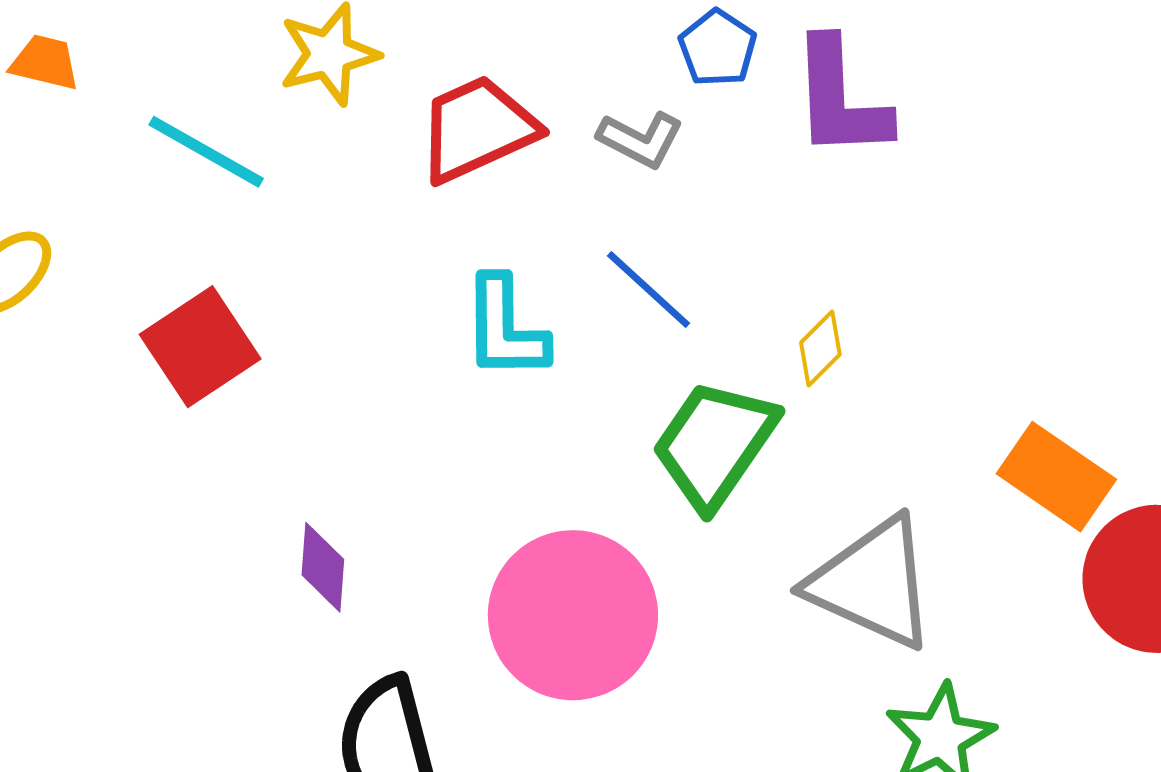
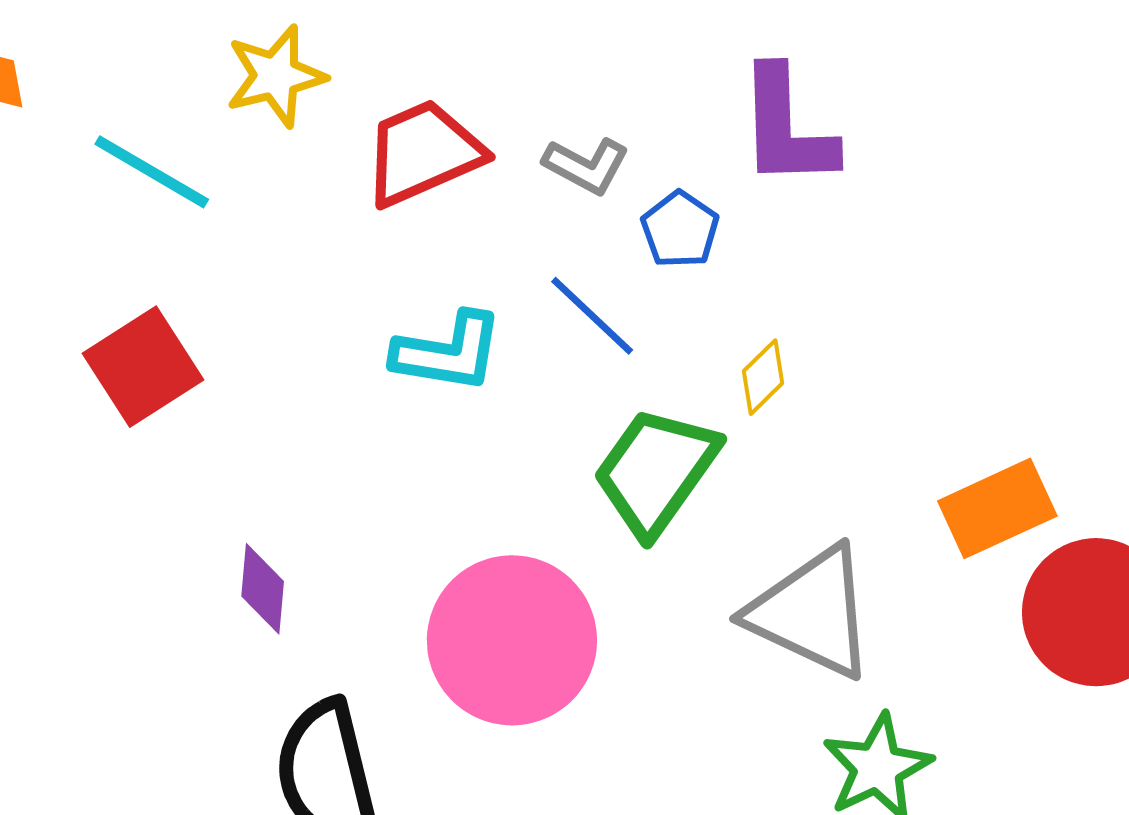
blue pentagon: (718, 48) -> (680, 230), moved
cyan L-shape: (505, 328) -> (448, 352), turned -81
orange rectangle: (1056, 477) -> (997, 508), turned -60

